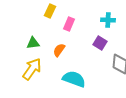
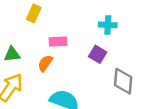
pink rectangle: (69, 24) -> (58, 42), moved, turned 64

